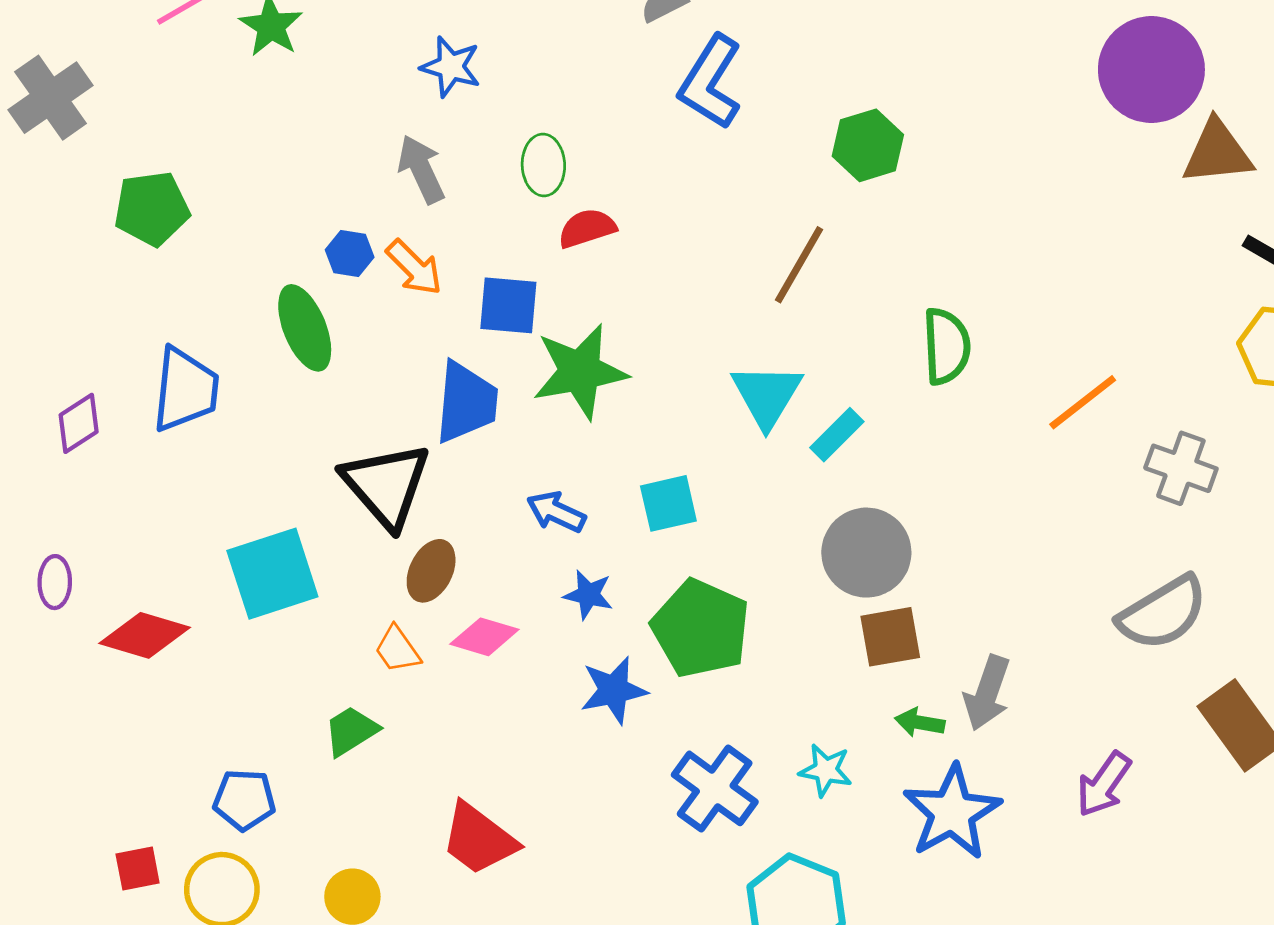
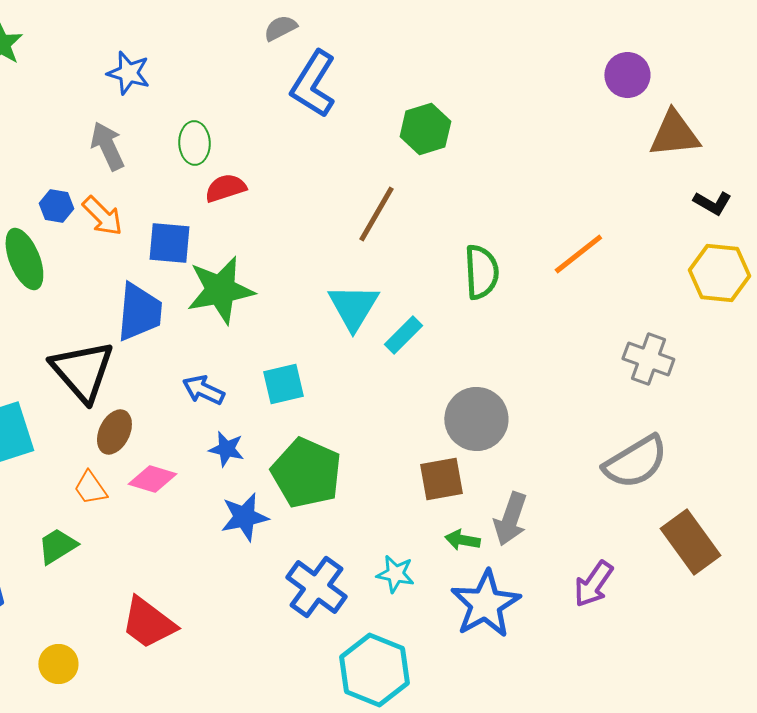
purple circle: (1151, 70) -> (627, 75), size x0.6
orange line: (1083, 402) -> (578, 254), moved
gray circle: (866, 553) -> (476, 419), moved

